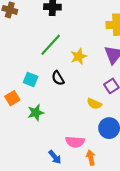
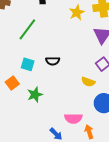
green line: (51, 45) -> (27, 29), moved
yellow star: (79, 56) -> (77, 12), moved
black semicircle: (58, 78) -> (53, 61), turned -56

